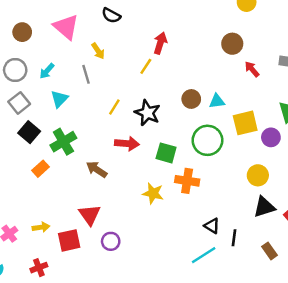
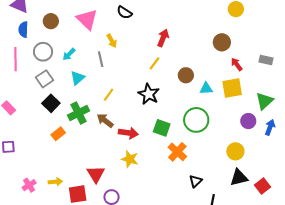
yellow line: (146, 66) -> (155, 63), moved
brown circle: (191, 99) -> (186, 75), moved
yellow line: (114, 107) -> (109, 95), moved
yellow square: (245, 123) -> (232, 88), moved
red arrow: (127, 144) -> (128, 133), moved
brown arrow: (97, 169) -> (105, 121), moved
orange cross: (187, 181) -> (177, 152), turned 30
yellow star: (153, 193) -> (130, 159), moved
black triangle: (212, 226) -> (196, 181), moved, turned 40

